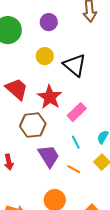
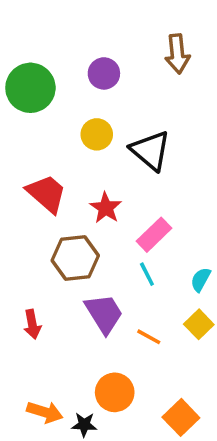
red star: (50, 97) -> (106, 208), size x0.7
cyan line: (76, 142) -> (147, 274), moved

